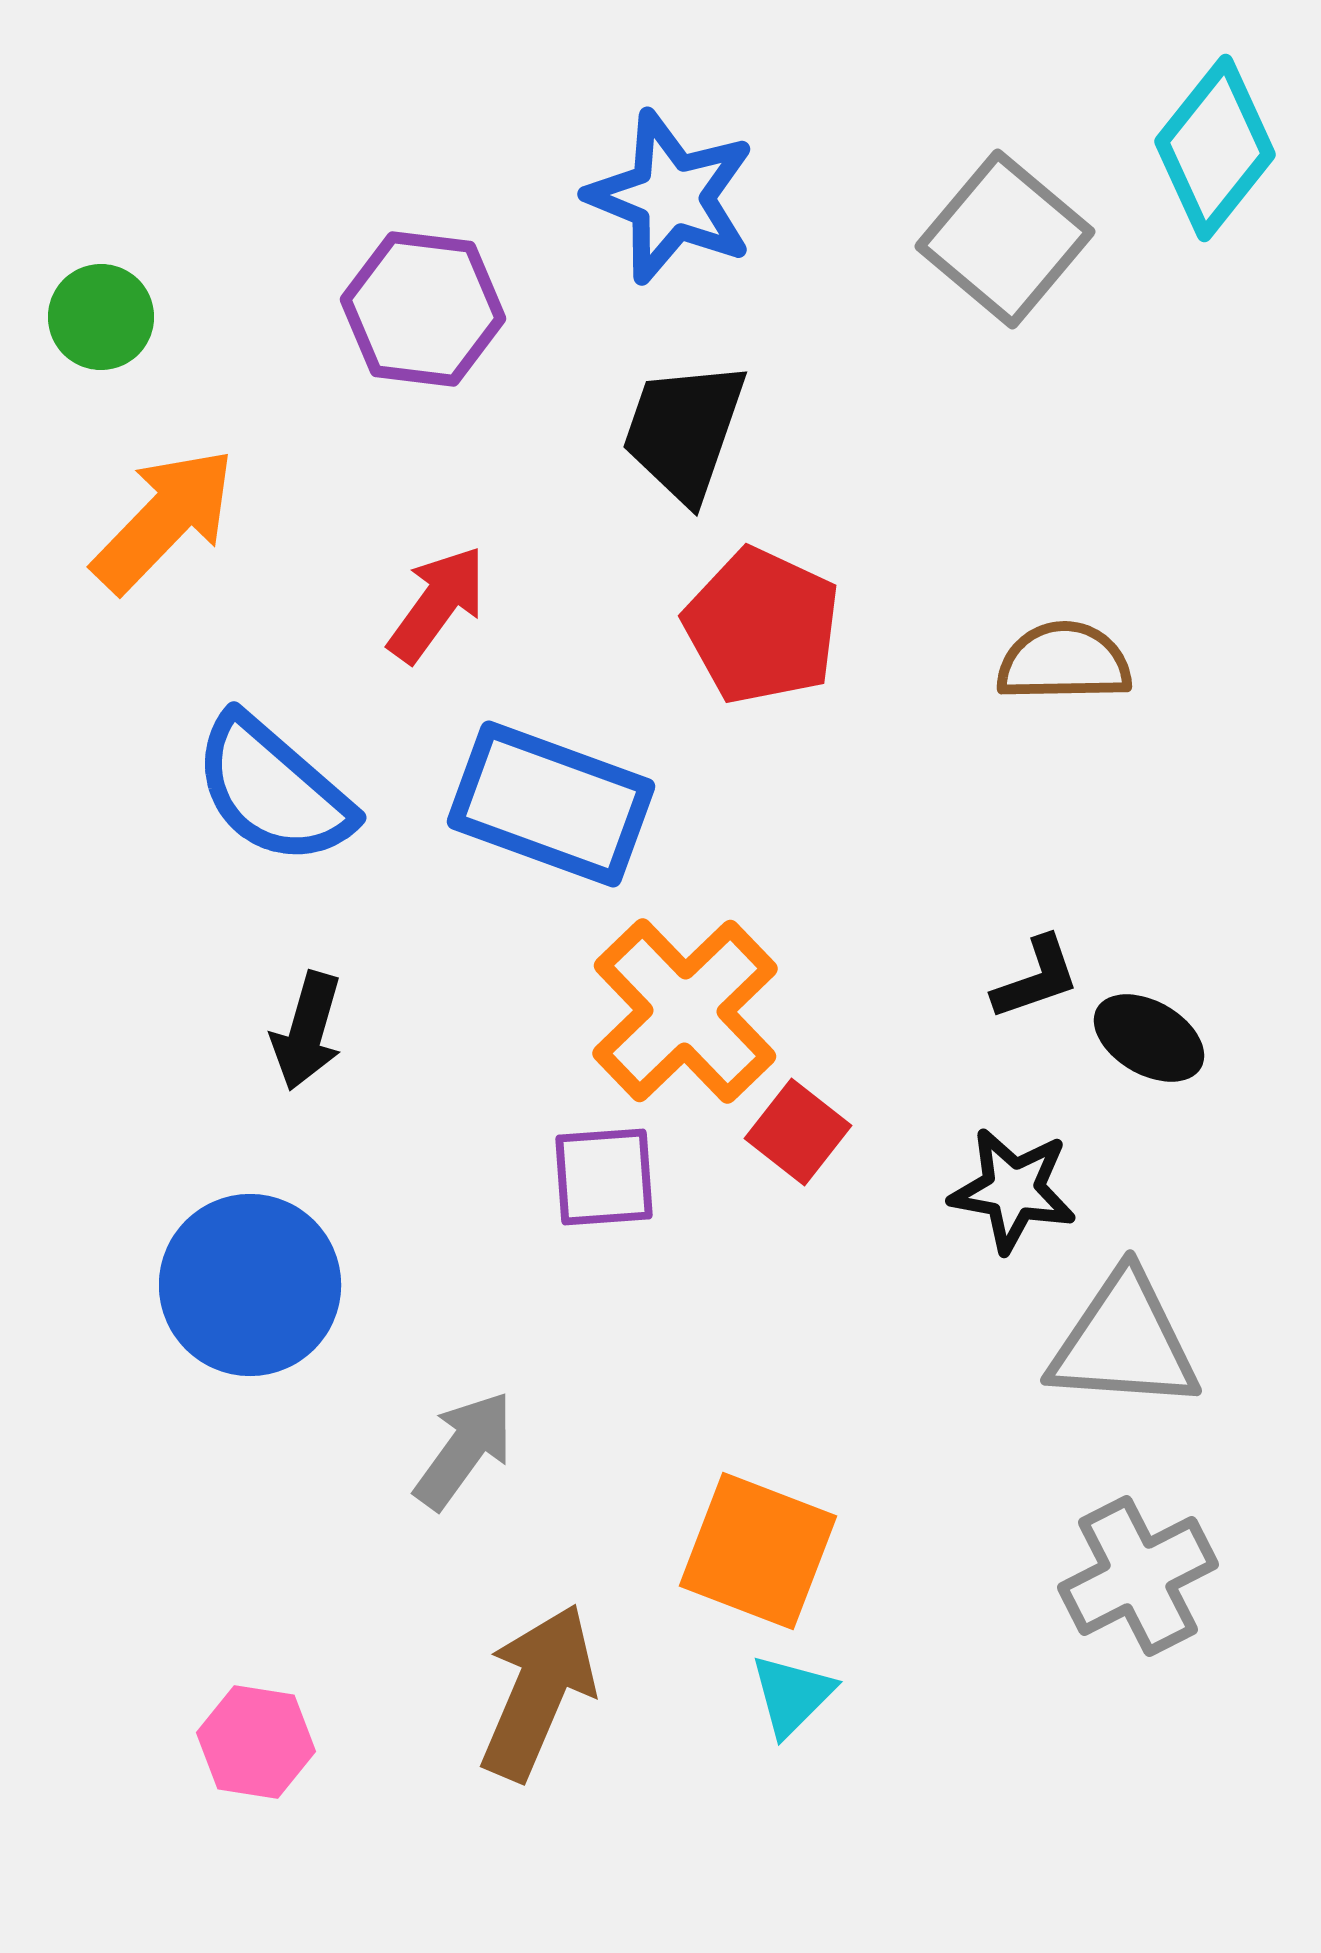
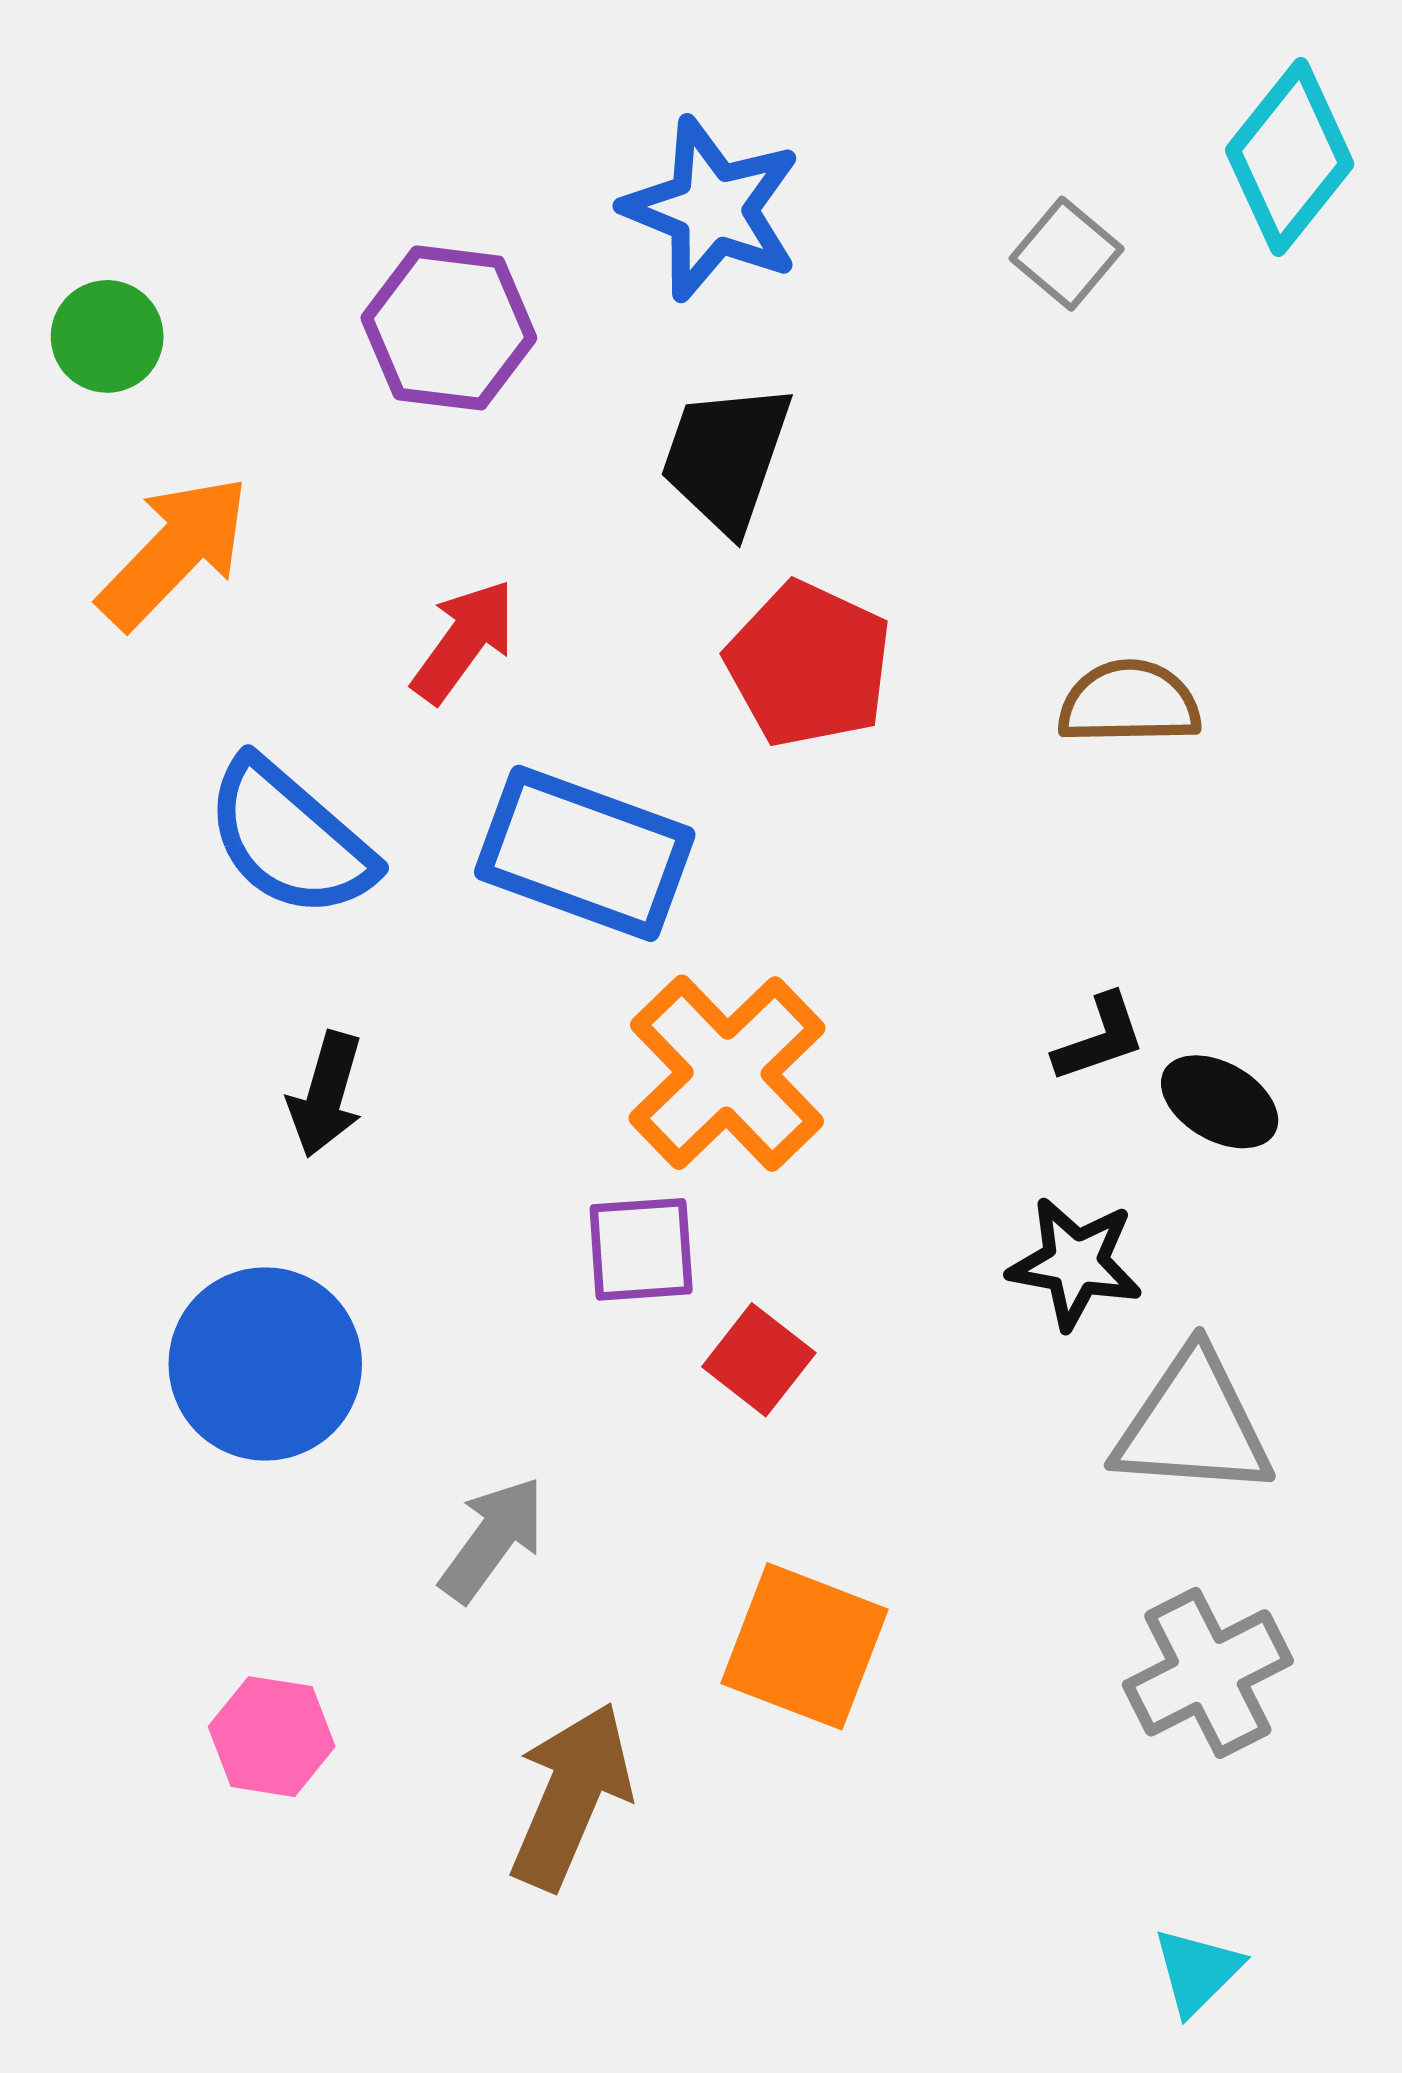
gray square: (1005, 239) -> (1067, 254), size x0.6
red square: (798, 1132) -> (759, 1360), moved
cyan triangle: (792, 1695) -> (1197, 1971), moved
pink hexagon: (256, 1742) -> (272, 1737), moved

